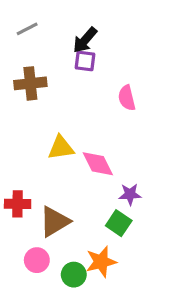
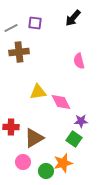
gray line: (27, 29) -> (11, 28), moved
black arrow: (85, 40) -> (73, 18), moved
purple square: (85, 61) -> (35, 23), moved

